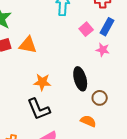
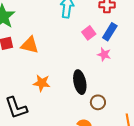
black L-shape: (39, 109) -> (16, 108), moved

